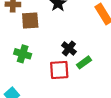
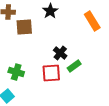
green cross: (23, 54) -> (16, 72), moved

